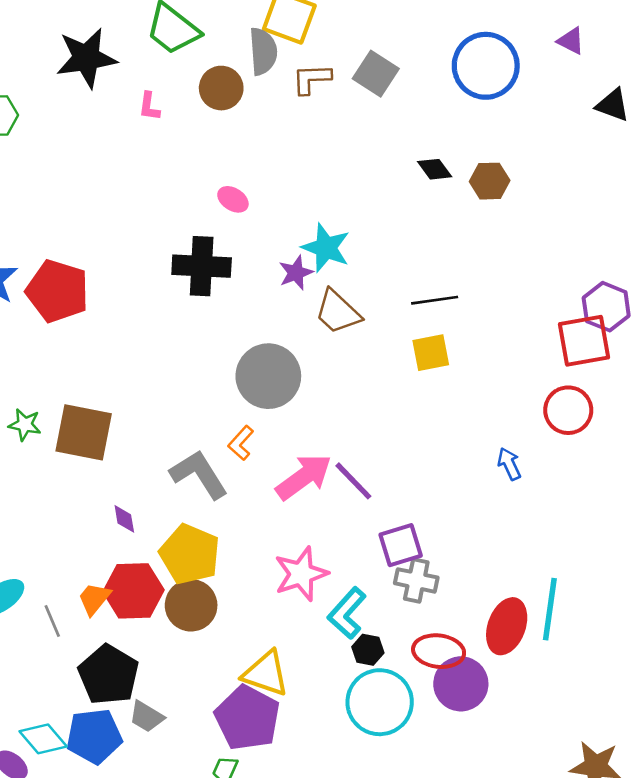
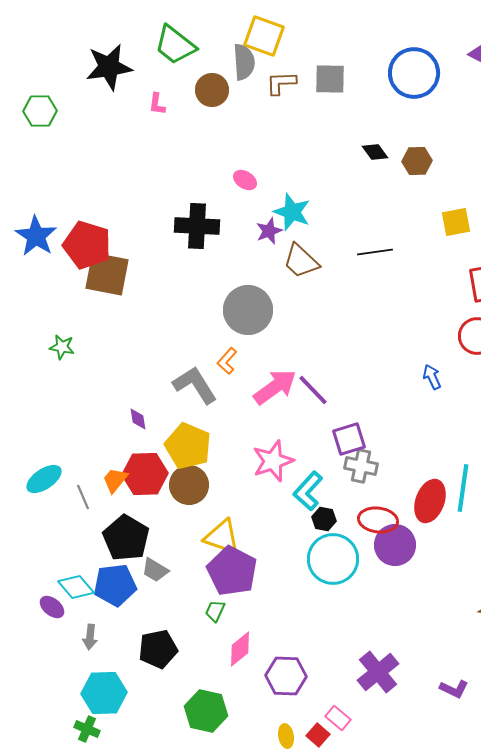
gray square: (376, 74) -> (330, 79), turned -32
pink ellipse: (233, 199) -> (245, 180), moved
yellow square: (431, 353) -> (456, 222), moved
brown square: (84, 432) -> (107, 274), moved
yellow triangle: (266, 673) -> (222, 537), moved

